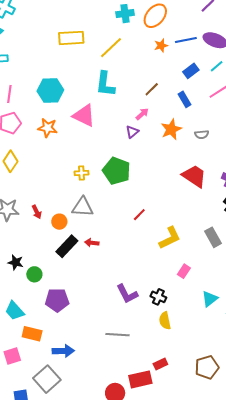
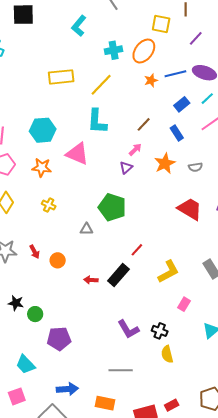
yellow cross: (81, 173) -> (49, 205), moved, turned 32
gray triangle: (83, 207) -> (86, 229), moved, size x0.6
black rectangle: (67, 246) -> (118, 275), moved
cyan trapezoid: (15, 311) -> (25, 364), moved
orange rectangle: (32, 334) -> (105, 403), moved
red rectangle: (160, 364) -> (172, 405), moved

